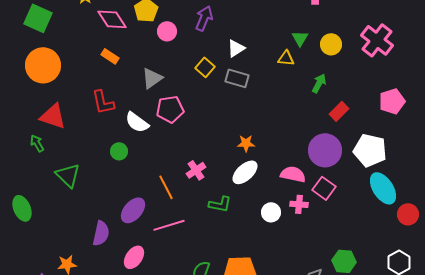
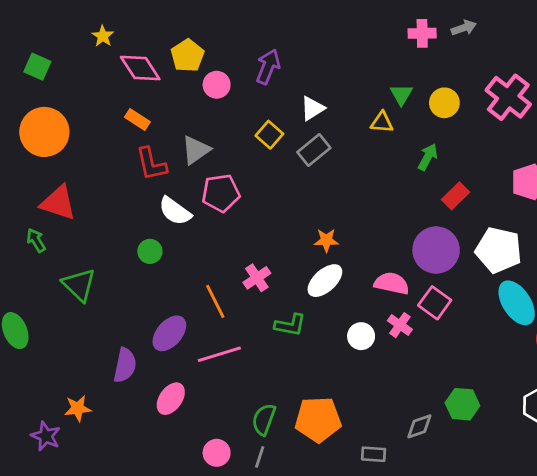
green square: (38, 18) -> (37, 67), size x0.7
gray rectangle: (237, 78) -> (314, 150), turned -55
red L-shape: (103, 102) -> (151, 164), moved
pink cross: (299, 204) -> (400, 325), turned 30

